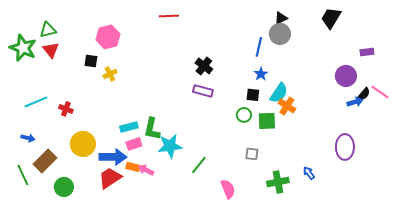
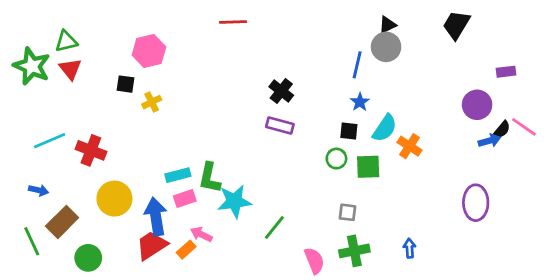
orange cross: (287, 106) -> (409, 146), moved
red cross: (66, 109) -> (91, 150), size x1.5
blue arrow: (113, 157) -> (156, 216), turned -100
orange rectangle: (133, 167) -> (186, 250), moved, turned -56
blue arrow: (309, 173) -> (409, 248), moved, turned 32
green cross: (278, 182) -> (354, 251), moved

